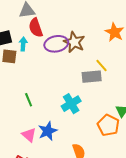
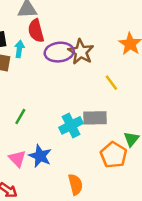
gray rectangle: (92, 77) -> (95, 118), moved
green line: (29, 100) -> (20, 116), turned 48
blue star: (48, 131) -> (40, 156), turned -30

